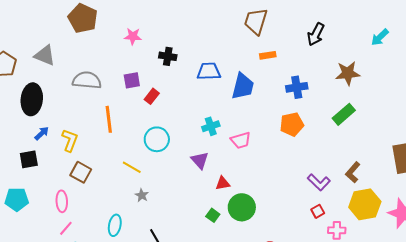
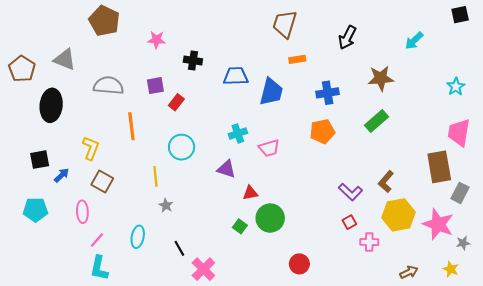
blue arrow: (42, 133) -> (62, 175), moved
black square: (29, 159) -> (40, 160), moved
purple triangle: (200, 160) -> (226, 169), turned -30
yellow line: (132, 167) -> (155, 176), turned 54
pink line: (66, 228) -> (97, 240), moved

